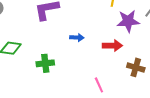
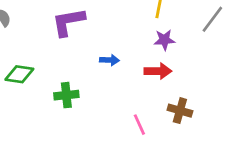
purple star: (128, 21) -> (164, 40), moved, size x0.7
brown cross: (136, 67) -> (180, 111), moved

